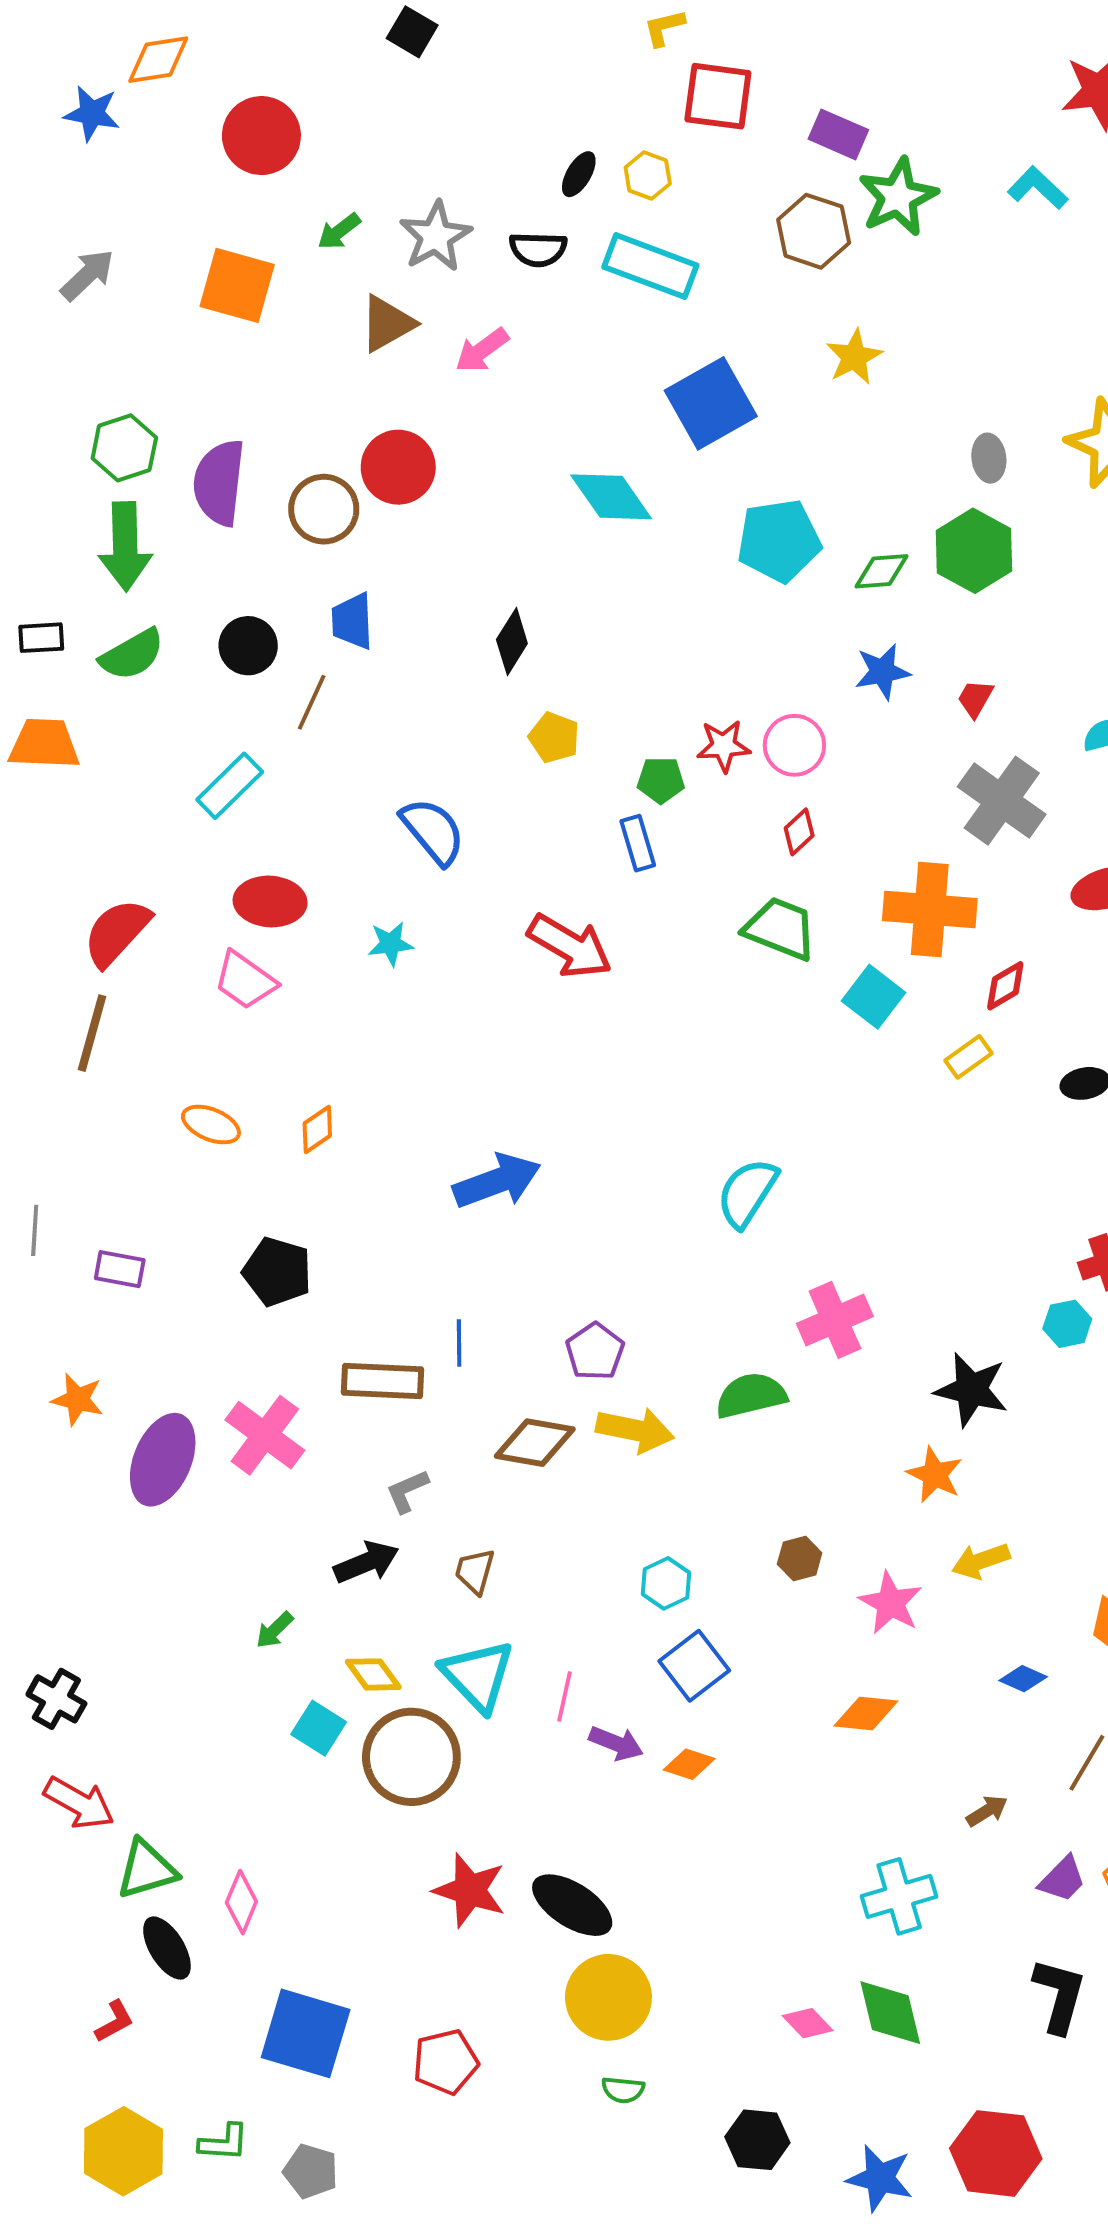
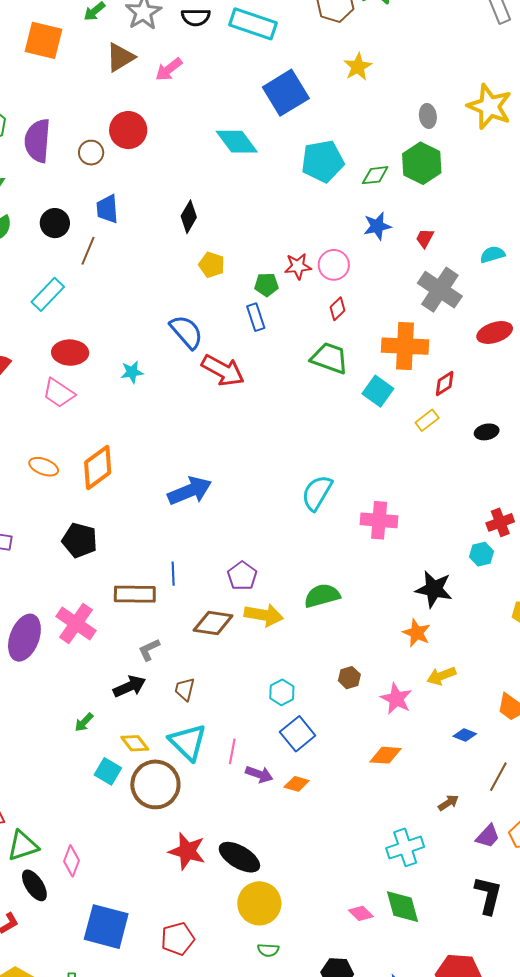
brown circle: (324, 509) -> (91, 153), size x0.7
blue semicircle: (433, 831) -> (186, 332), moved
orange diamond: (317, 1130) -> (98, 468), size x1.8
pink cross: (835, 1320) -> (379, 520), moved, turned 30

